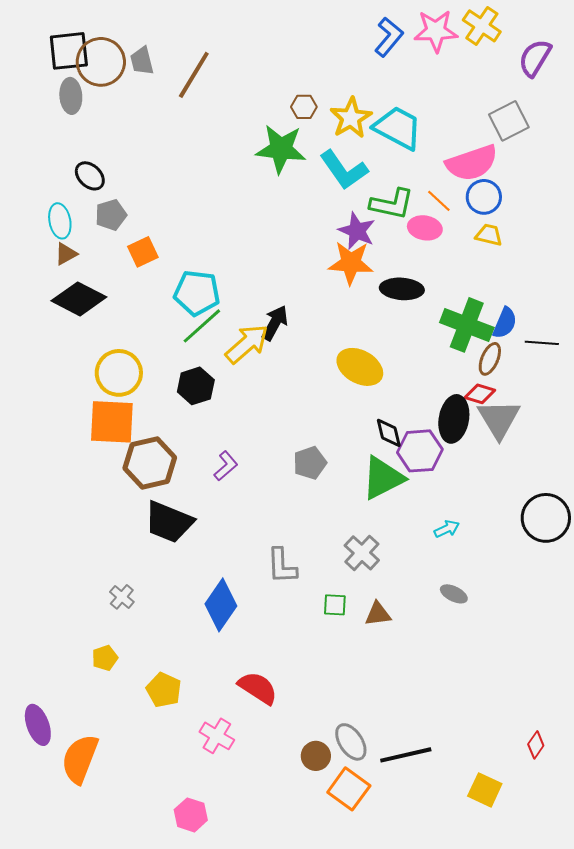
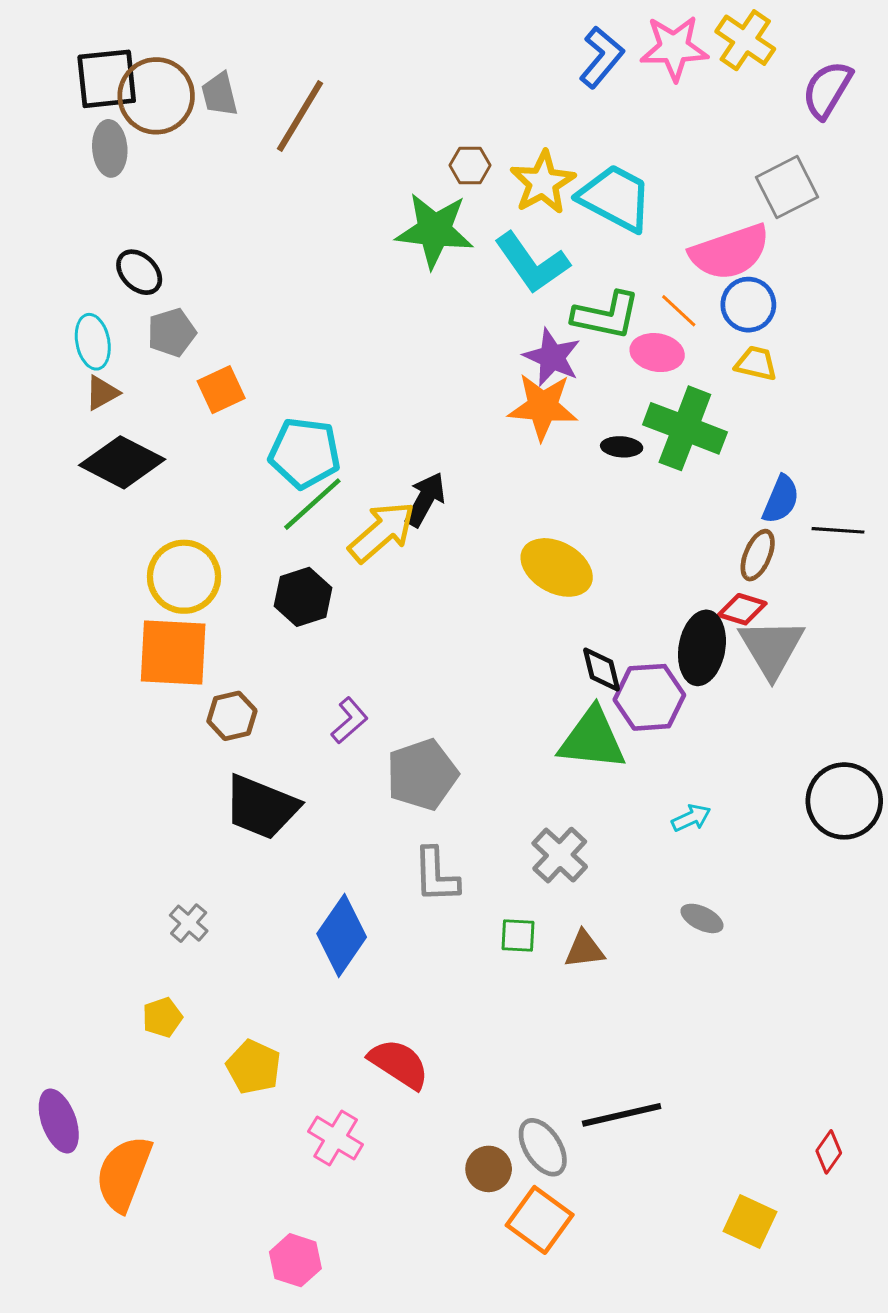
black ellipse: (402, 289) -> (622, 447), size x0.6
green cross: (467, 325) -> (685, 428), moved
brown hexagon: (150, 463) -> (232, 716), size x0.6
gray pentagon: (310, 463) -> (422, 775), moved, size x1.4
green triangle: (383, 478) -> (592, 739), turned 33
black line: (406, 755) -> (622, 1115), moved

